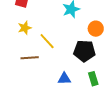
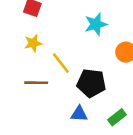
black pentagon: (84, 51) -> (91, 83), moved
green rectangle: (93, 79) -> (117, 117), turned 64

